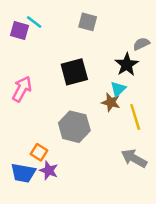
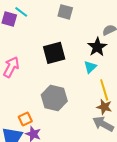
brown star: (111, 102) -> (104, 107), moved
orange square: (39, 152) -> (25, 119), turned 32

